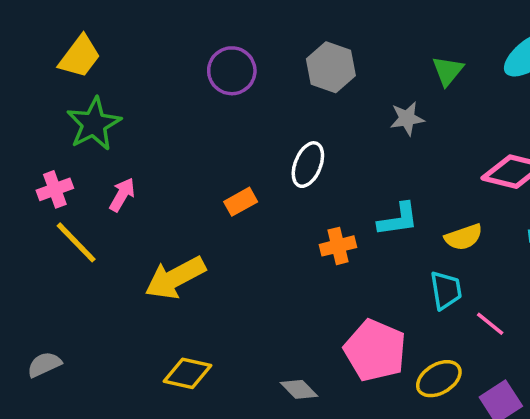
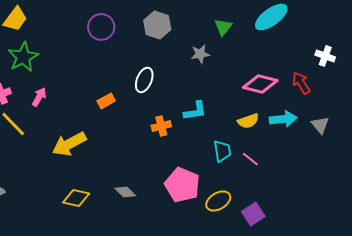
yellow semicircle: (464, 237) -> (248, 121), moved
pink line: (490, 324) -> (250, 159), moved
gray diamond: (299, 389) -> (125, 192), moved

